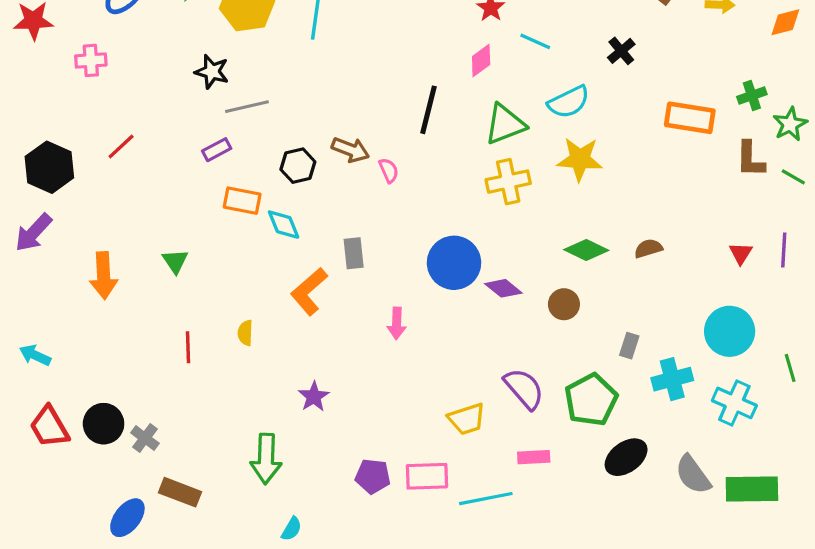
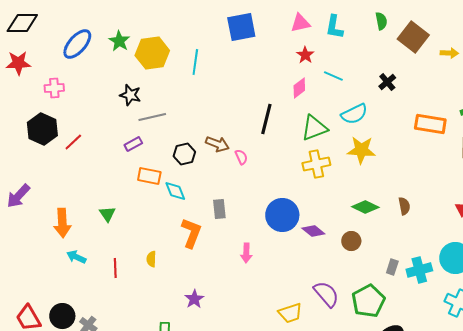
black hexagon: (49, 167) -> (42, 129), moved
brown semicircle: (648, 248) -> (404, 206), turned 96
orange L-shape: (309, 291) -> (191, 233), turned 152
cyan arrow: (35, 355) -> (76, 257), moved
cyan cross: (672, 379) -> (419, 270), moved

